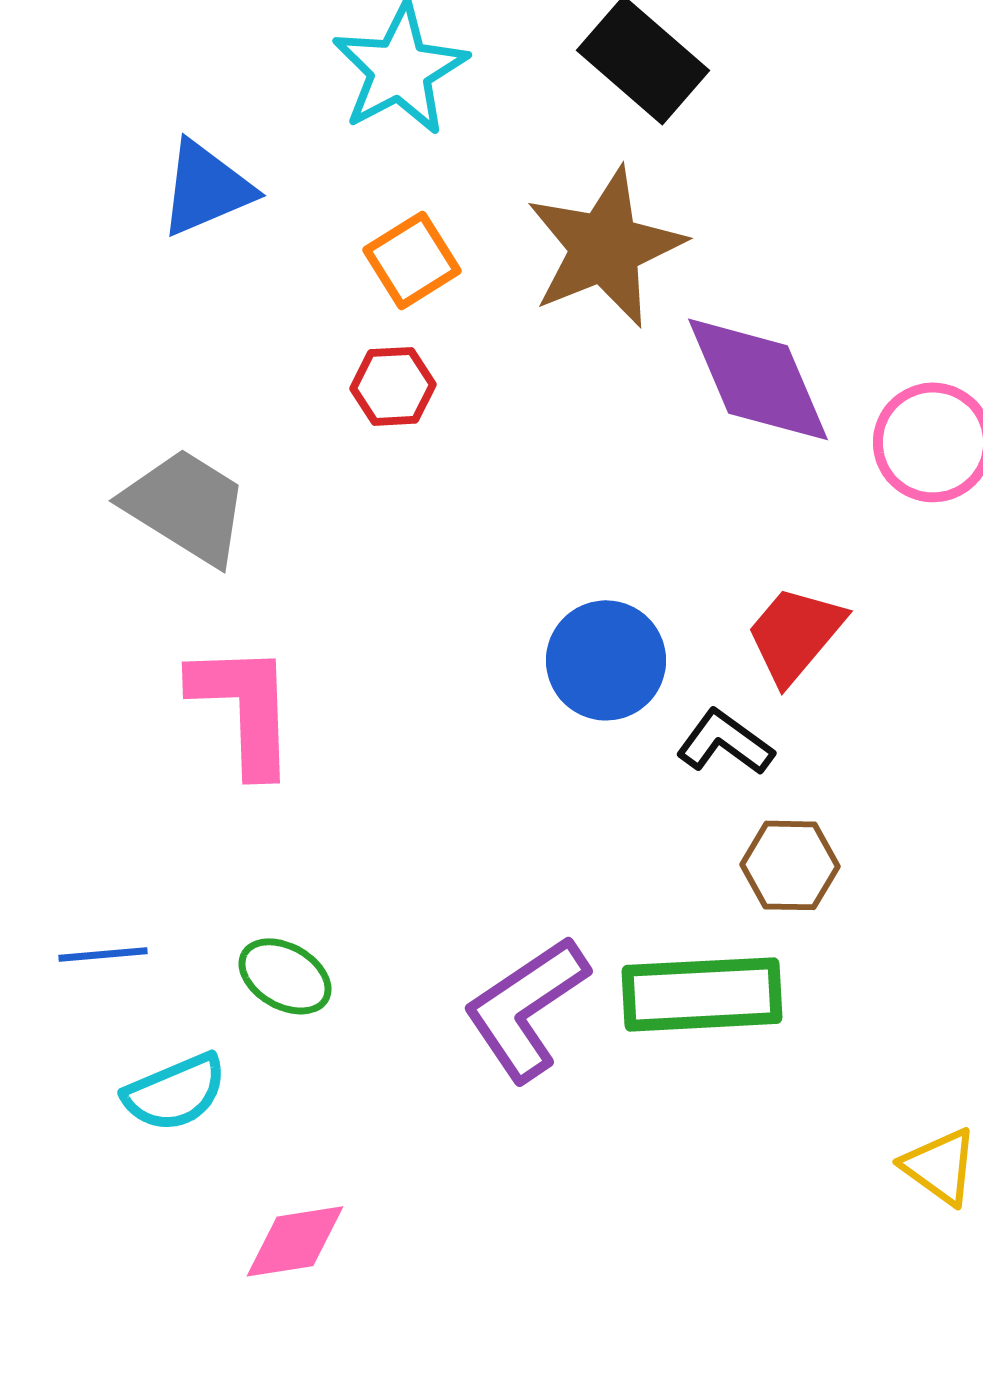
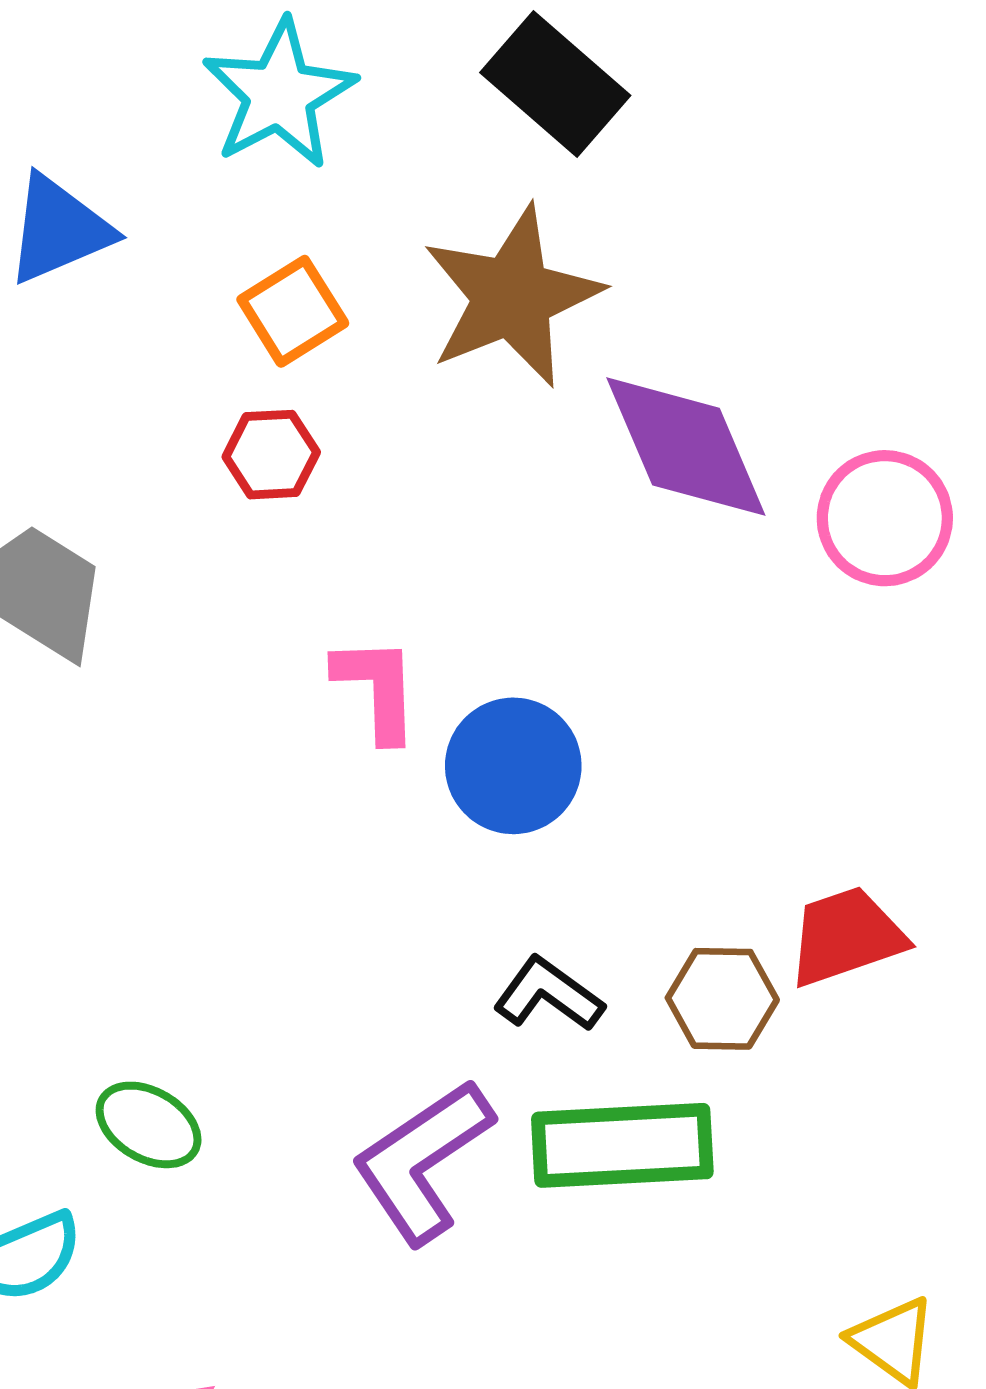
red trapezoid: (795, 634) -> (846, 936), moved, turned 31
pink L-shape: (244, 708) -> (377, 689), moved, size x0.7
black L-shape: (725, 742) -> (548, 994), moved

